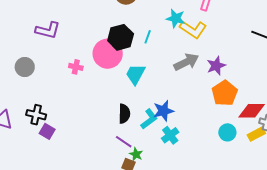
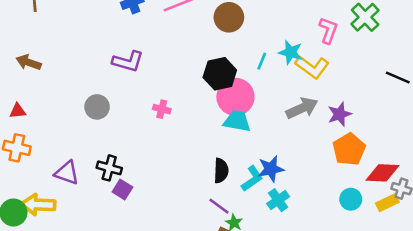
cyan line: (148, 37) -> (262, 61), moved
pink circle: (108, 54) -> (235, 97), moved
cyan trapezoid: (136, 74) -> (237, 121), turned 70

